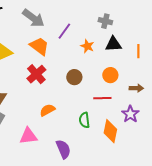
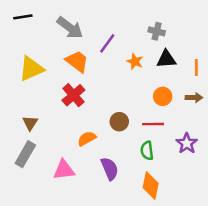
brown circle: (74, 77) -> (119, 122), moved
brown arrow: (136, 88) -> (194, 98), moved
green semicircle: (84, 120) -> (147, 151), moved
orange diamond: (110, 131) -> (151, 186), moved
purple semicircle: (63, 149) -> (110, 169), moved

